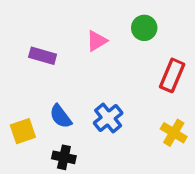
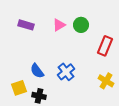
green circle: (144, 28) -> (81, 25), moved
purple rectangle: (43, 56) -> (26, 25), moved
yellow square: (23, 131) -> (19, 88), moved

